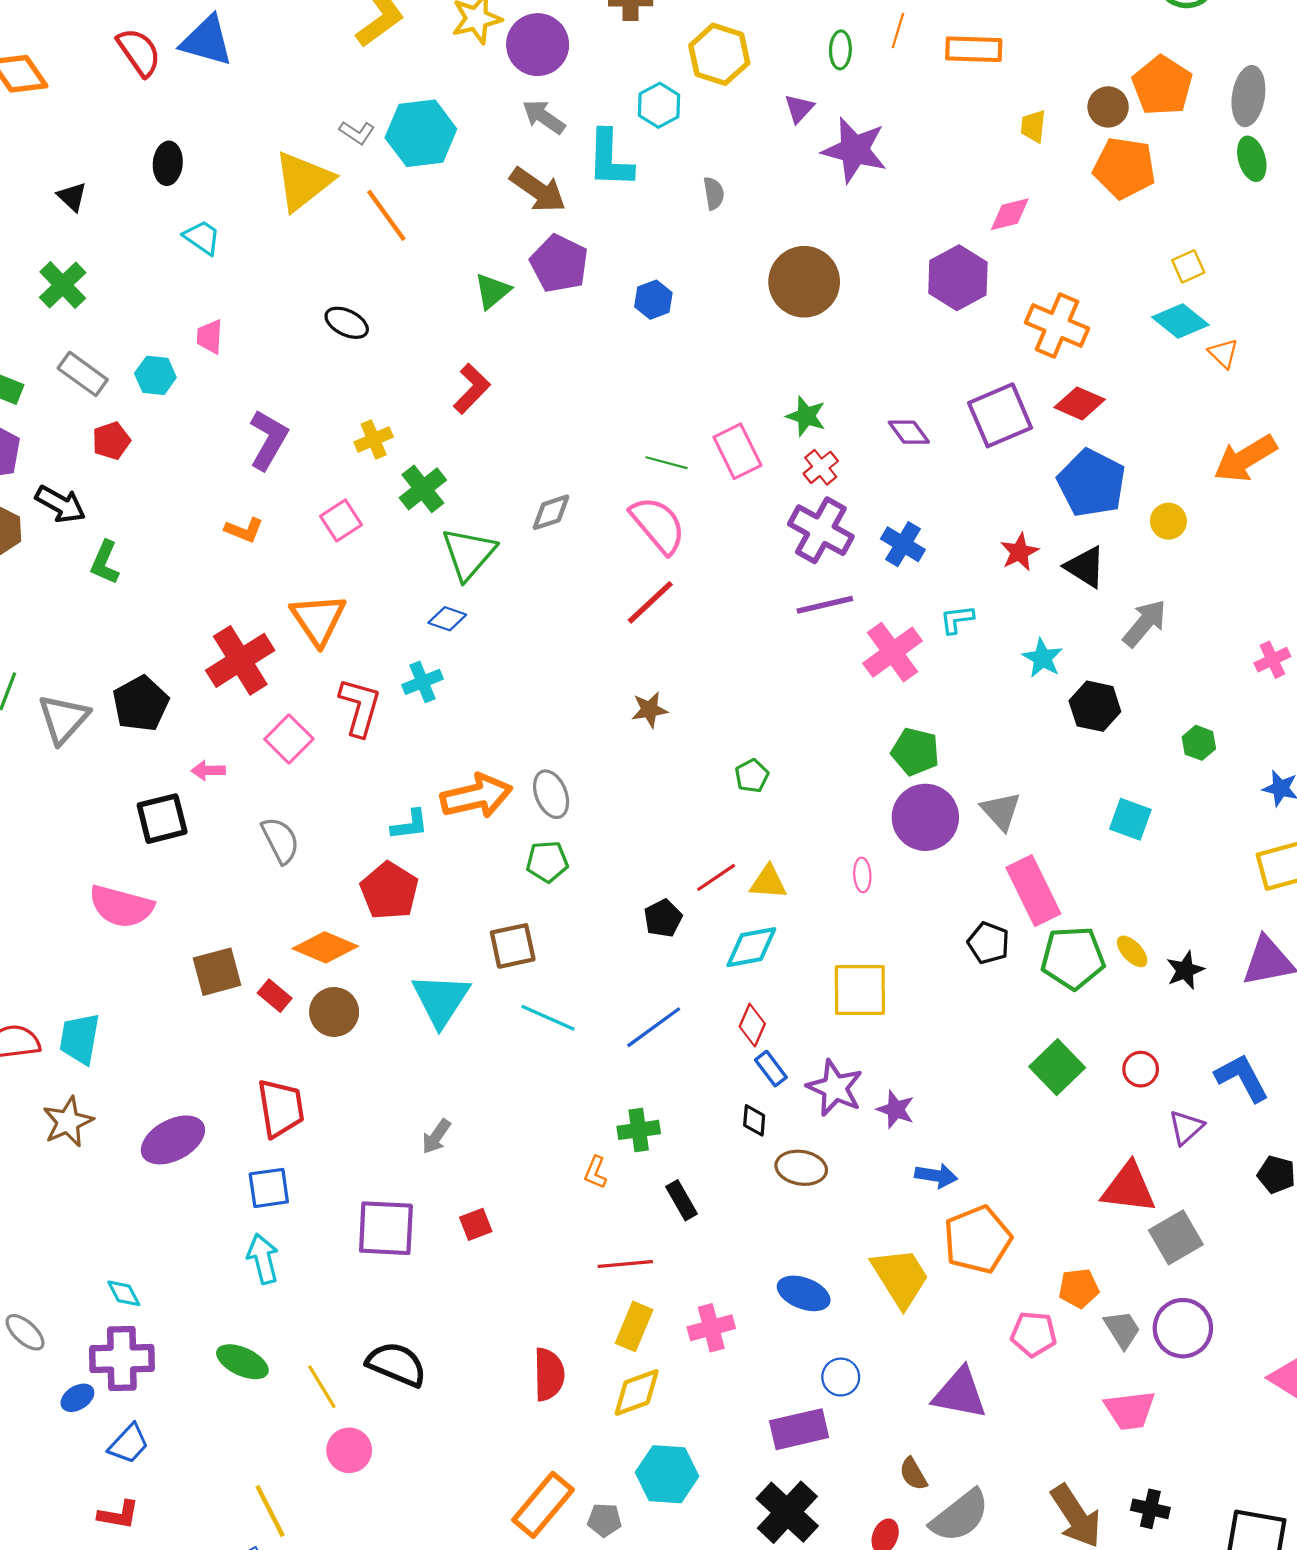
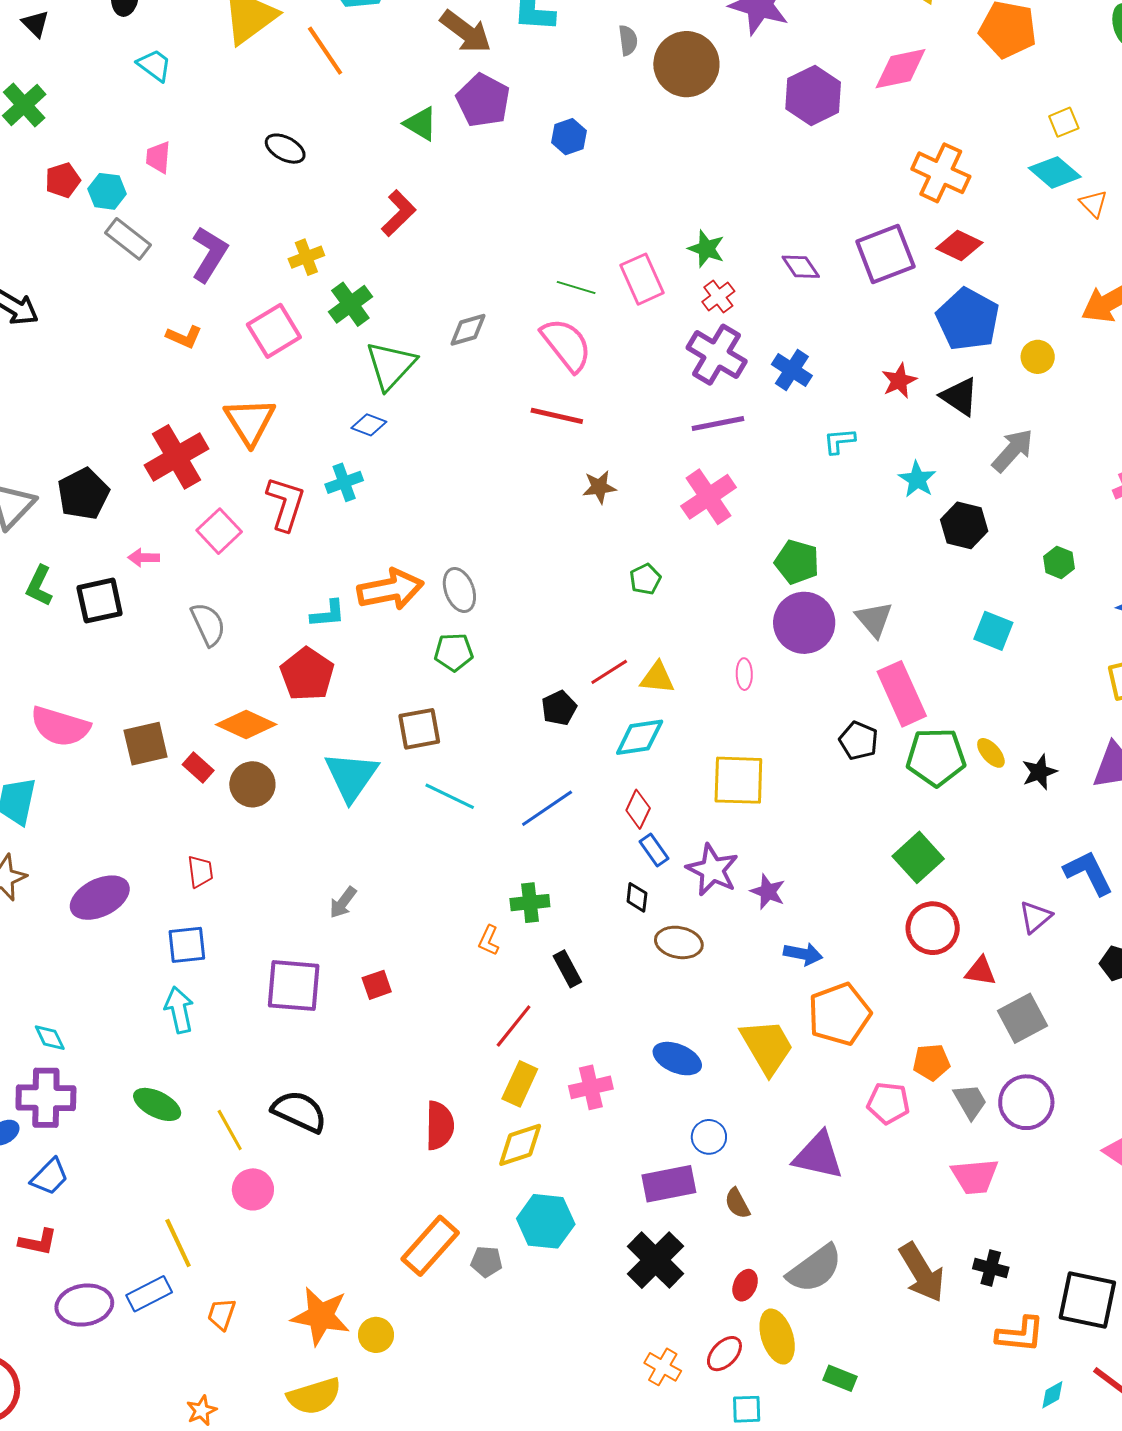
pink diamond: (1010, 214) -> (901, 69), size x1.4
purple hexagon: (958, 278) -> (813, 95), moved
brown circle: (804, 282) -> (686, 64), moved
green triangle: (492, 291) -> (421, 124), turned -51
gray rectangle: (83, 374) -> (128, 239), moved
red pentagon: (111, 441) -> (63, 180), moved
pink square: (341, 520) -> (274, 331), size x1.4
green L-shape: (105, 562) -> (39, 586), moved
red line: (650, 602) -> (557, 416), turned 54
pink cross: (893, 652) -> (709, 497), moved
brown star: (650, 710) -> (599, 487), moved
pink semicircle: (121, 906) -> (60, 726), moved
red circle: (1141, 1069) -> (933, 928), moved, size x1.6
red trapezoid: (281, 1108) -> (200, 871), size x0.6
red triangle: (1129, 1188) -> (981, 971), size x0.6
red line: (625, 1264) -> (514, 1026), turned -48
brown semicircle: (913, 1474) -> (737, 1203), moved

